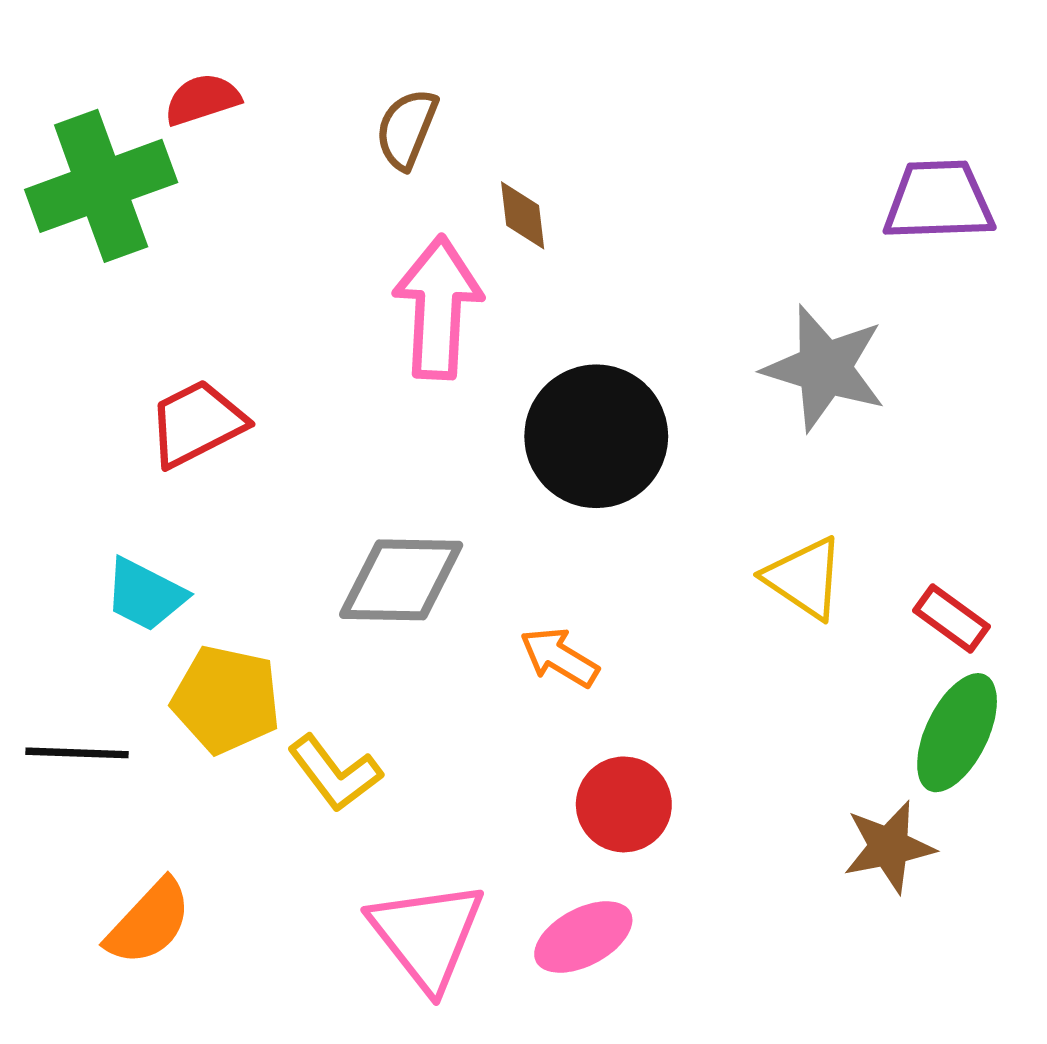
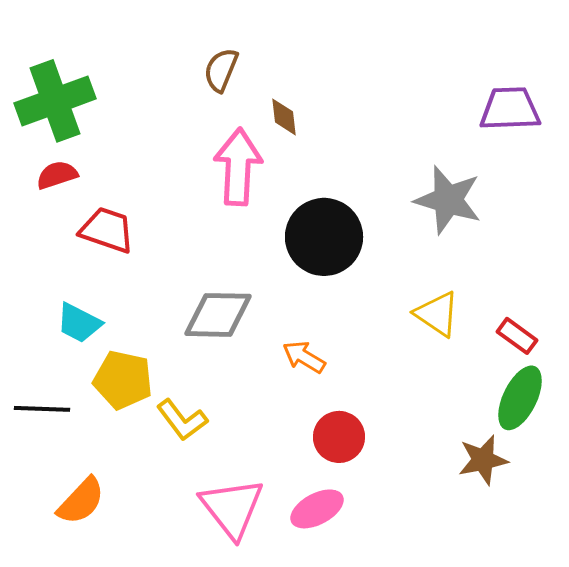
red semicircle: (202, 99) -> (57, 175), moved
red trapezoid: (197, 423) -> (107, 230), turned 46

